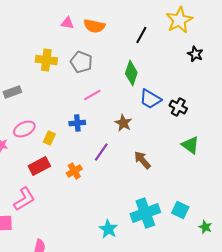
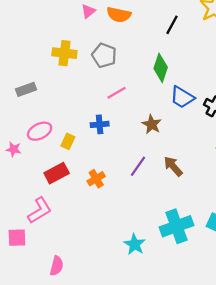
pink triangle: (67, 23) -> (88, 11), turned -48
purple line: (101, 152) -> (138, 166), moved

